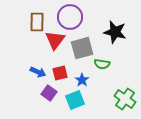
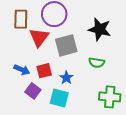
green semicircle: (102, 64) -> (97, 63), moved
green cross: (125, 99) -> (110, 97), turned -30
cyan square: (75, 100) -> (59, 98), turned 36

